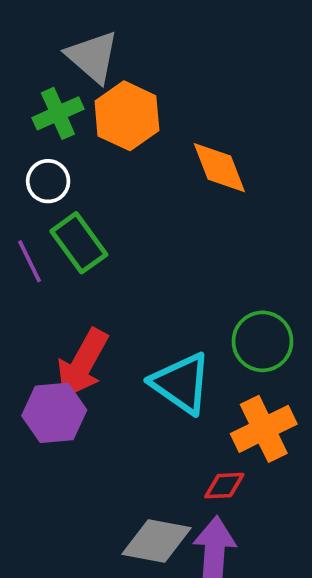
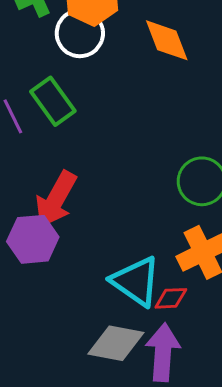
white circle: (48, 181) -> (80, 33), moved, size x1.4
cyan triangle: (181, 383) -> (136, 281), moved

